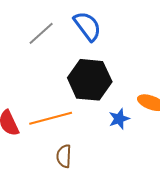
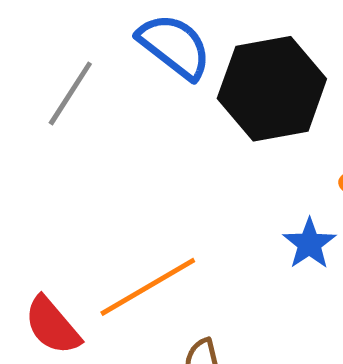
black hexagon: (90, 80) -> (272, 89), moved

